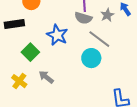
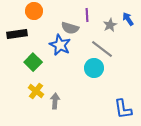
gray semicircle: (83, 18) -> (70, 28), moved
gray arrow: (46, 77) -> (55, 101), moved, turned 56
yellow cross: (19, 81) -> (36, 91), moved

